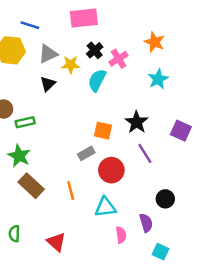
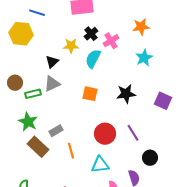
orange star: (155, 42) -> (141, 27), turned -30
gray triangle: (48, 54) -> (52, 84), moved
black star: (137, 122) -> (126, 94), turned 30
orange square: (103, 131) -> (90, 94), moved
gray rectangle: (86, 153) -> (56, 131), moved
purple line: (145, 153) -> (133, 133), moved

